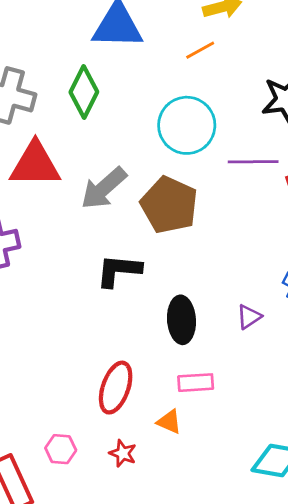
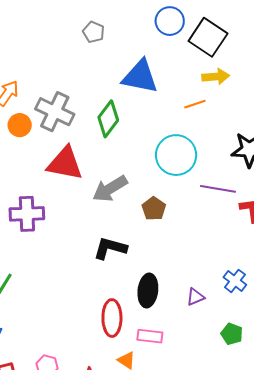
brown pentagon: (169, 205) -> (154, 209), size x0.6
red ellipse: (116, 388) -> (112, 318), moved, turned -30

